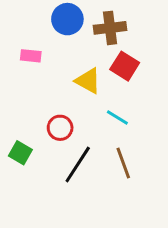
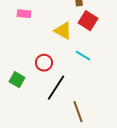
brown line: (123, 163) -> (78, 112), moved

